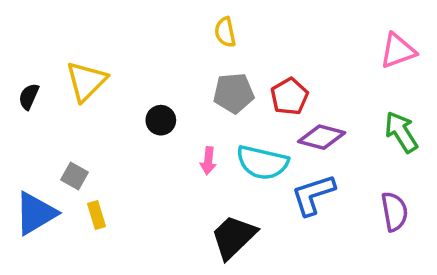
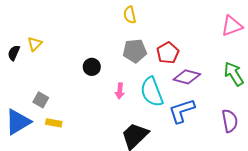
yellow triangle: (86, 81) -> (35, 44), moved, size x0.6
cyan semicircle: (262, 163) -> (152, 92), turned 56
yellow rectangle: (96, 215) -> (54, 123), turned -63

